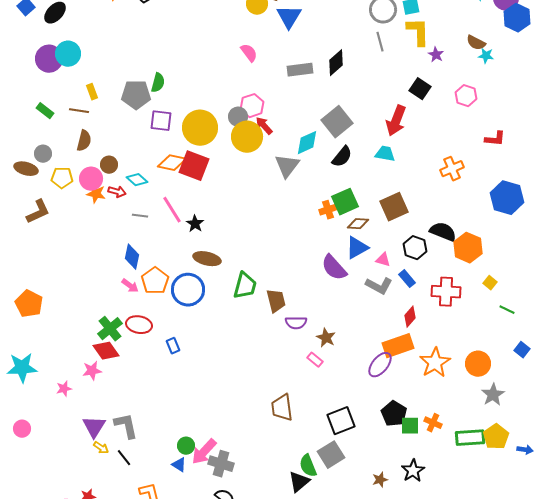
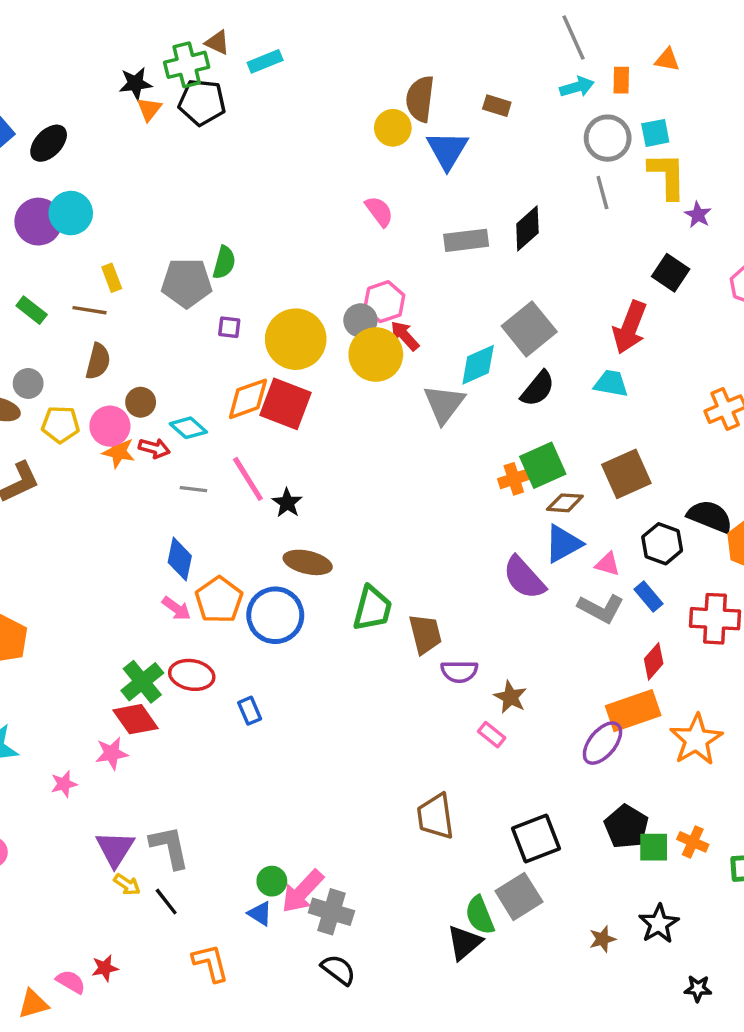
purple square: (161, 121) -> (229, 327), size x0.6
orange diamond: (172, 163) -> (248, 399), turned -32

